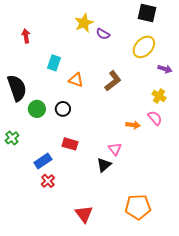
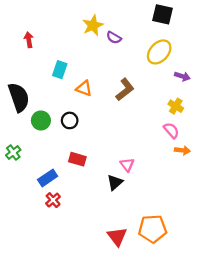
orange arrow: (133, 125) -> (182, 150), moved
red triangle: (84, 214) -> (117, 237), moved

